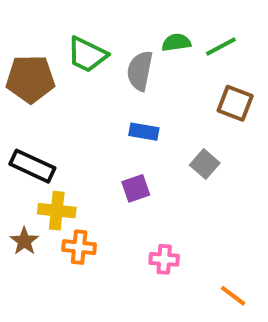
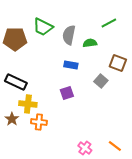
green semicircle: (176, 42) -> (90, 43), moved
brown square: (235, 103) -> (118, 63), moved
pink cross: (164, 259) -> (85, 148), moved, turned 32

